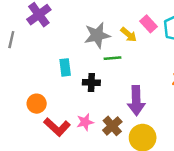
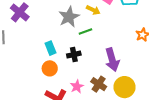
orange circle: (37, 104) -> (50, 68), moved

